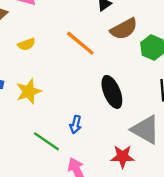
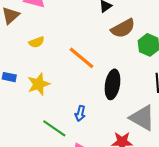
orange line: (80, 43) -> (81, 58), moved
black ellipse: (112, 92) -> (112, 84), turned 32

